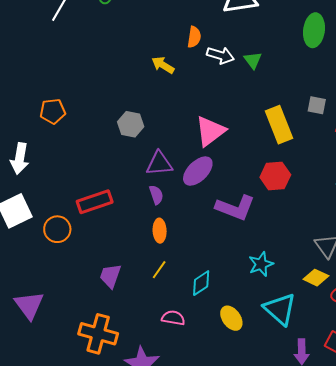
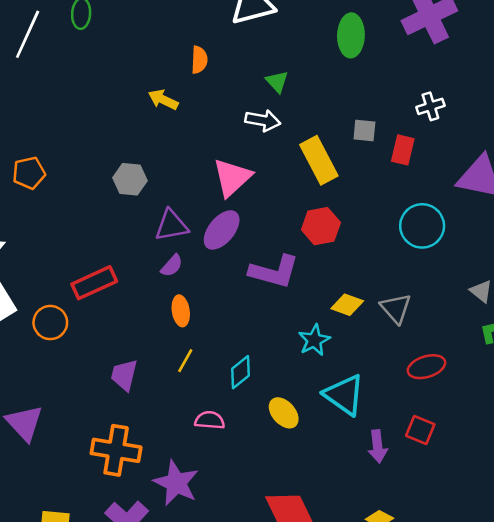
white arrow: (220, 55) -> (263, 120), moved
purple semicircle: (156, 195) -> (172, 266), turned 66
yellow diamond: (316, 278) -> (347, 305), moved

